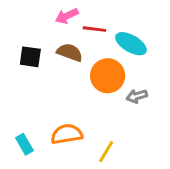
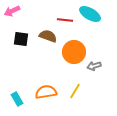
pink arrow: (67, 16) -> (12, 11), moved
cyan ellipse: (131, 44) -> (90, 14), moved
yellow line: (106, 152) -> (75, 91), moved

